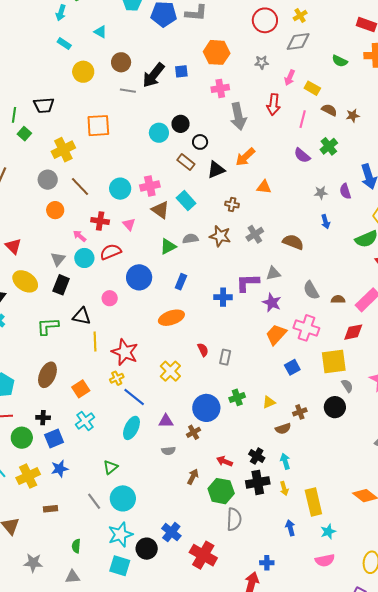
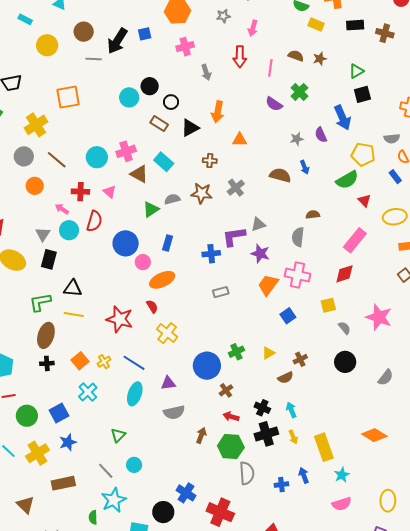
yellow rectangle: (312, 88) -> (316, 25), moved
gray arrow: (238, 116) -> (206, 72), size x0.6
orange arrow: (245, 157) -> (218, 112), turned -30
brown semicircle: (293, 242) -> (280, 175), moved
red semicircle: (111, 252) -> (94, 221), turned 135
gray semicircle: (311, 290) -> (298, 237), turned 42
pink circle: (110, 298) -> (143, 262), moved
brown semicircle: (338, 299) -> (313, 215), moved
yellow line: (95, 342) -> (74, 314), moved, turned -72
red semicircle: (203, 350) -> (152, 306), moved
gray rectangle: (225, 357) -> (221, 292), moved, turned 70
yellow square: (334, 361) -> (328, 305), size x0.6
brown ellipse: (47, 375) -> (46, 335), moved
yellow cross: (117, 378) -> (104, 362), moved
black circle: (335, 407) -> (345, 362), moved
black cross: (43, 418) -> (47, 363), moved
brown cross: (194, 432) -> (226, 390), moved
gray semicircle: (168, 451) -> (174, 412), size x1.5
cyan circle: (123, 498) -> (134, 465), size x0.6
brown rectangle: (50, 509) -> (63, 483), size x1.6
cyan star: (120, 534) -> (114, 500), moved
blue cross: (267, 563) -> (281, 485), moved

